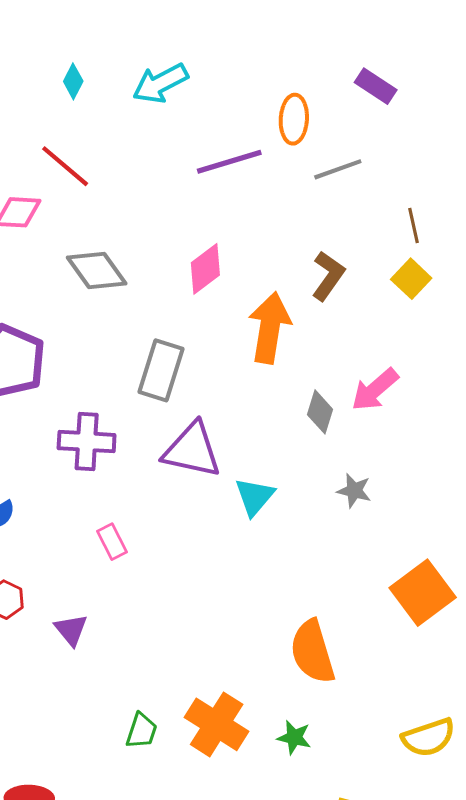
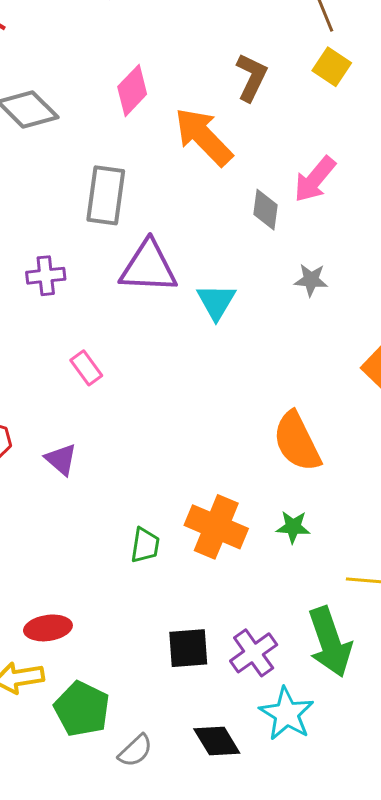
orange arrow: (270, 328) -> (203, 137), turned -44
purple cross: (87, 442) -> (46, 276), size x0.7

